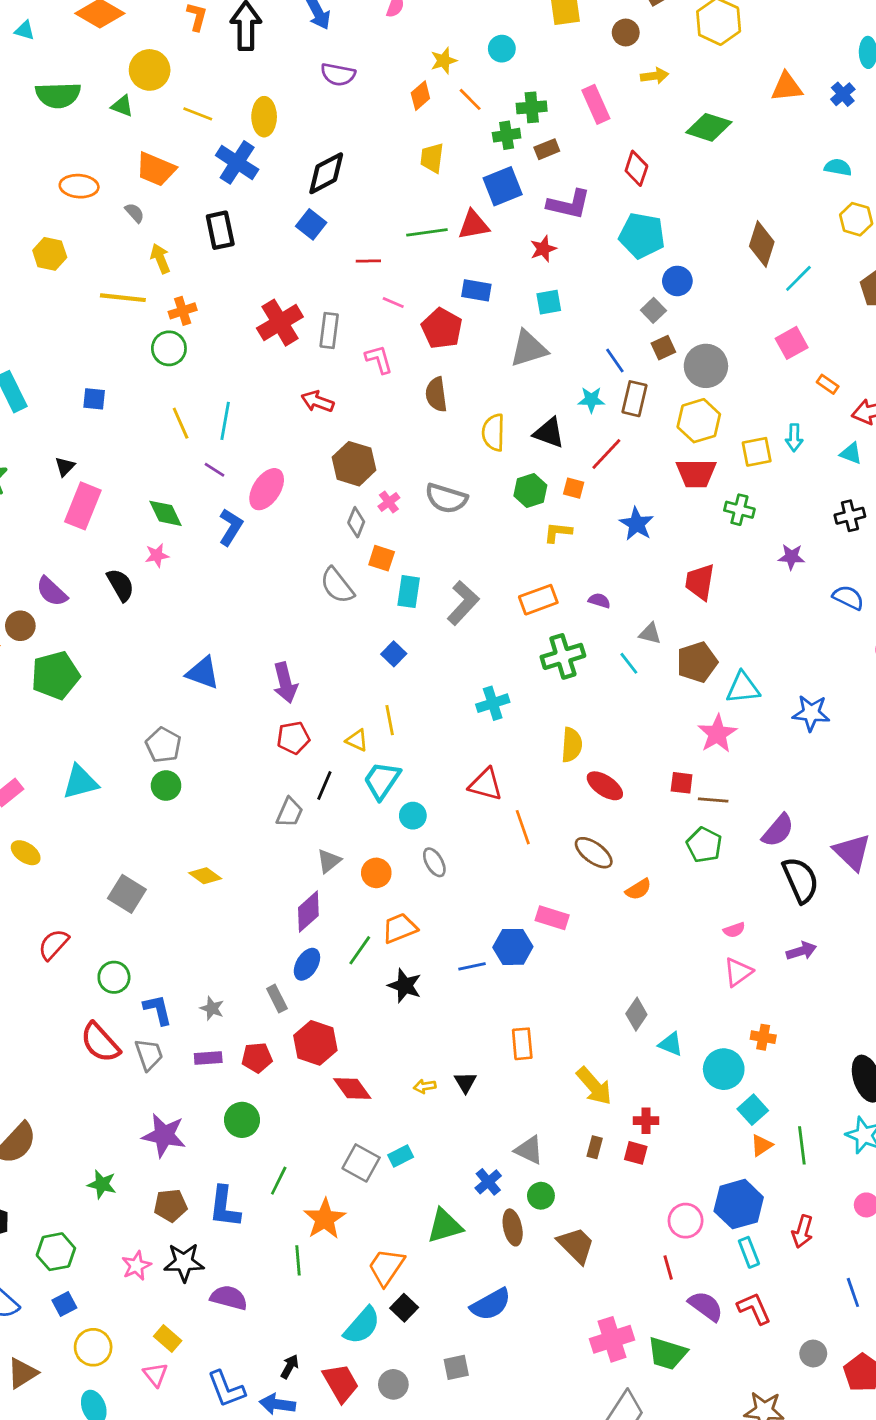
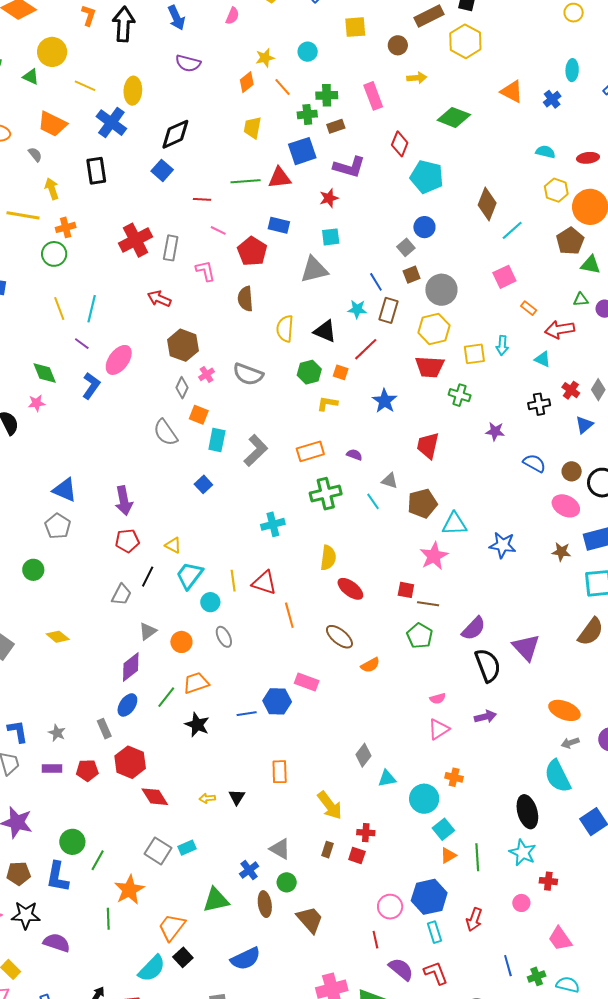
orange triangle: (787, 87) -> (512, 92), turned 30
cyan pentagon: (642, 236) -> (427, 177), moved
yellow line: (390, 720) -> (233, 581), moved
gray pentagon: (163, 745) -> (58, 526), moved
cyan triangle: (671, 1044) -> (387, 778), turned -36
green circle: (242, 1120) -> (72, 842), moved

